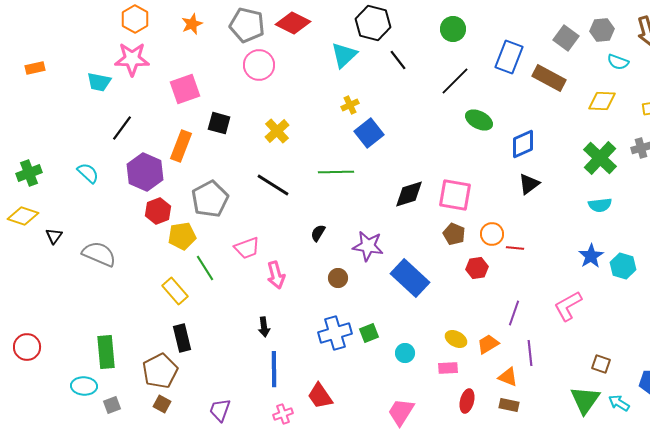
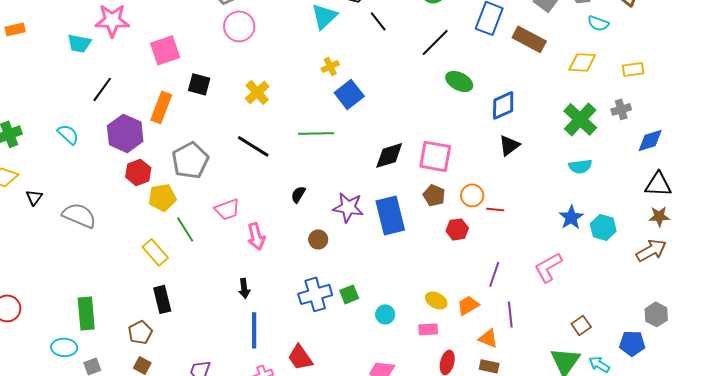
blue rectangle: (410, 278) -> (390, 215), moved, turned 33
brown square: (601, 364) -> (581, 325), turned 36
brown pentagon: (160, 371) -> (140, 332), size x0.7

